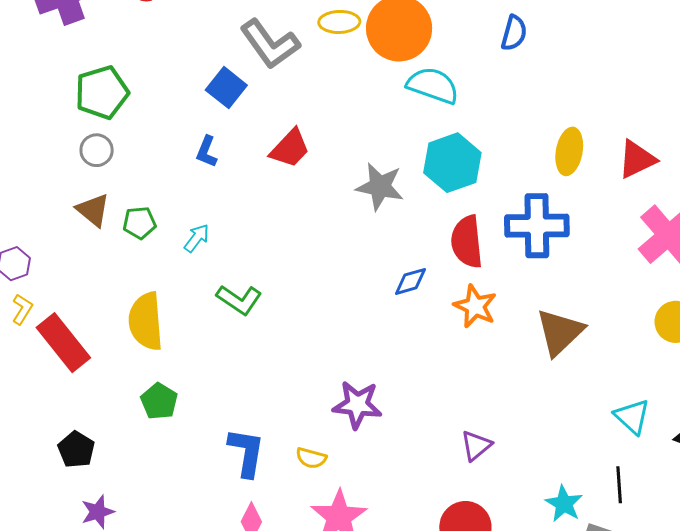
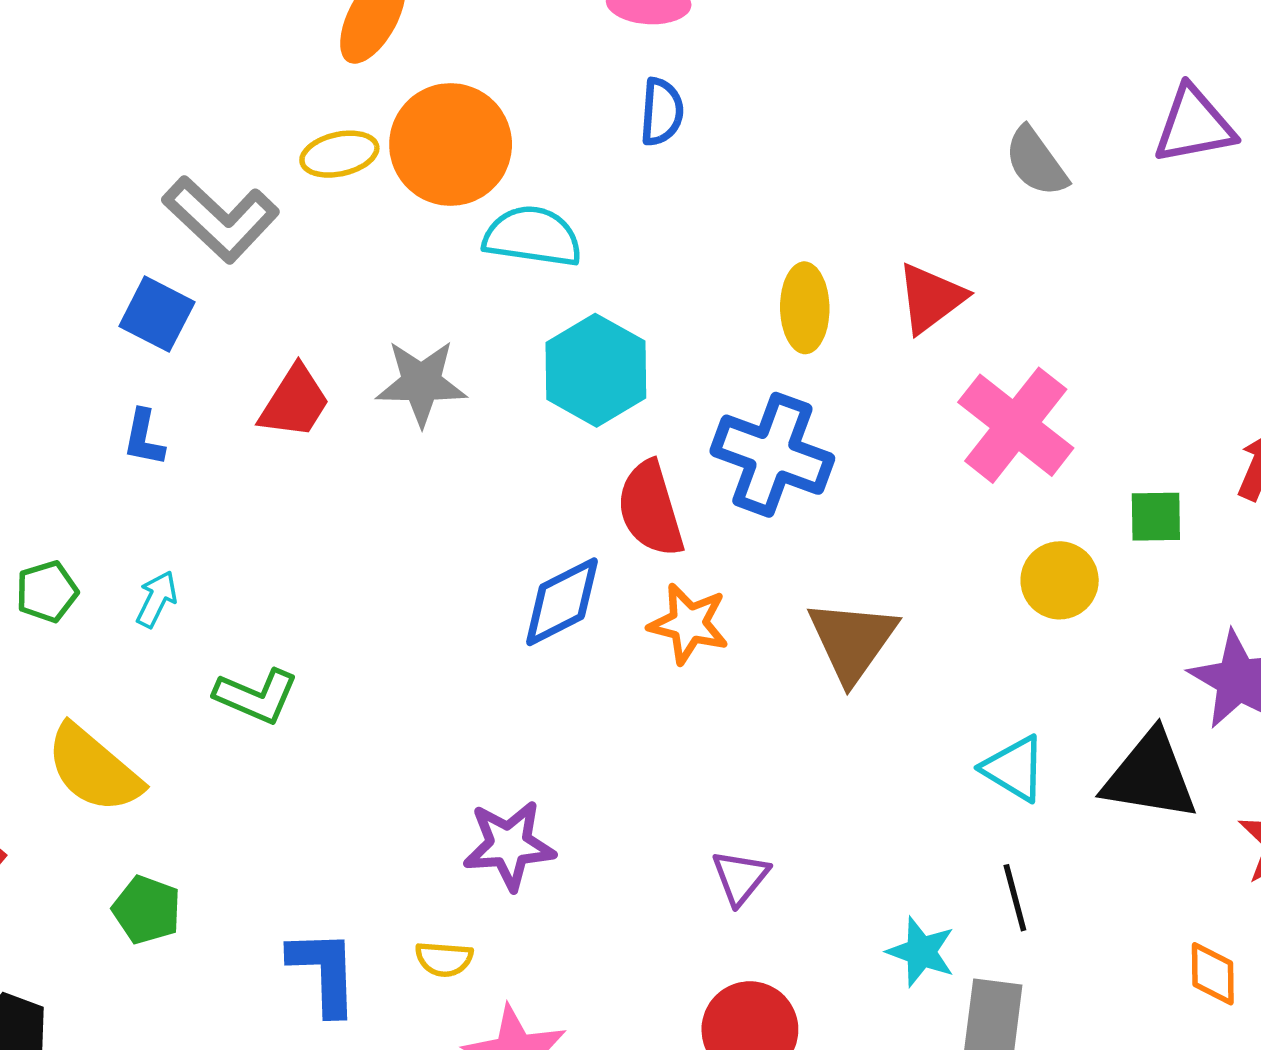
gray star: (380, 187) -> (421, 383), moved
blue cross: (537, 226) -> (772, 455), turned 32
blue diamond: (410, 281) -> (562, 602), size x1.5
yellow semicircle: (146, 321) -> (94, 769), turned -34

